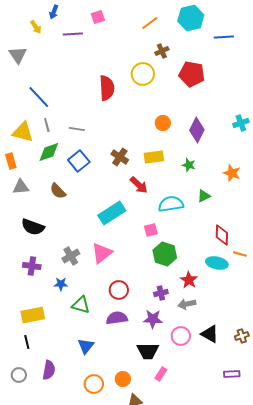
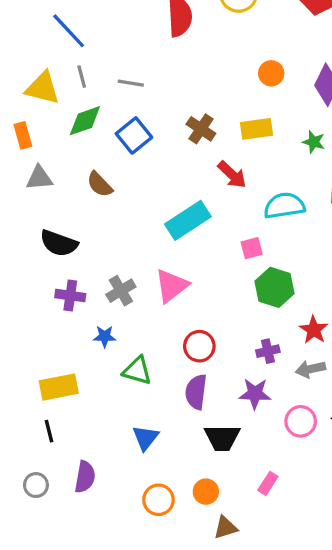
purple cross: (32, 266) -> (70, 296), moved
purple semicircle: (117, 318) -> (196, 392), turned -75
black trapezoid: (148, 351) -> (222, 438), moved

